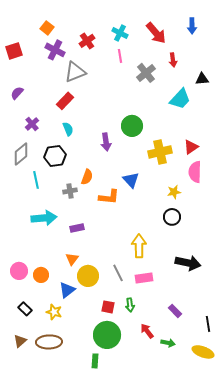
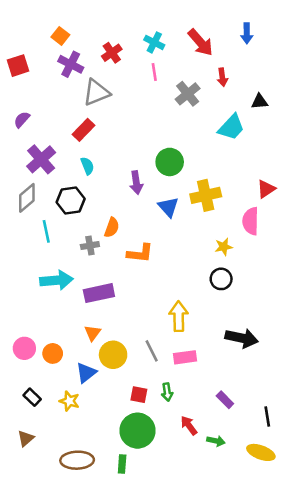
purple cross: (32, 124) -> (41, 159), size x1.6
red triangle: (191, 147) -> (266, 189), moved
blue triangle: (131, 180) -> (168, 207), moved
purple rectangle: (77, 228) -> (99, 293), size x1.6
brown ellipse: (49, 342) -> (77, 460), moved

